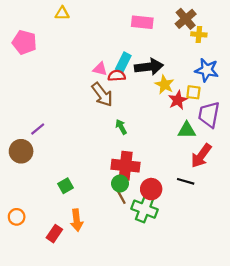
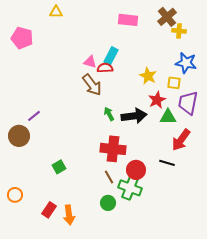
black arrow: (149, 67) -> (134, 116), moved
red star: (178, 100) -> (157, 100), moved
green circle: (120, 184) -> (108, 203), moved
orange arrow: (77, 220) -> (69, 215), moved

